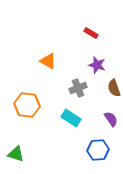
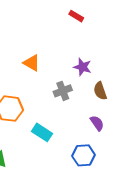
red rectangle: (91, 33) -> (76, 16), moved
cyan rectangle: (71, 118) -> (42, 132), moved

